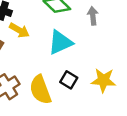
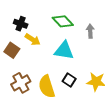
cyan triangle: (60, 42) -> (64, 51), turned 30

